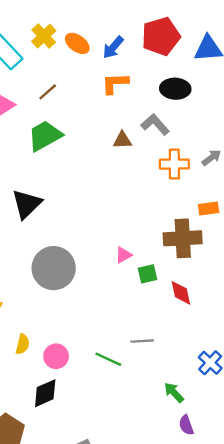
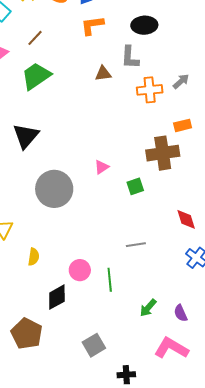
gray L-shape: (155, 124) -> (130, 57), turned -130
pink triangle: (123, 255) -> (102, 167), moved
red diamond: (181, 293) -> (186, 219), moved
pink circle: (56, 356) -> (80, 270), moved
green line: (108, 359) -> (110, 280), moved, turned 65
green arrow: (174, 392) -> (148, 308), moved, turned -90

